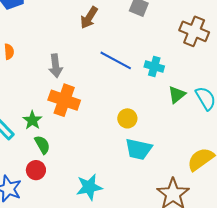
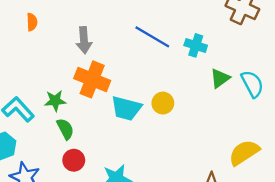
green star: (32, 120) -> (55, 101), turned 30
cyan trapezoid: (138, 149) -> (126, 108), moved
red circle: (36, 170) -> (74, 160), moved

